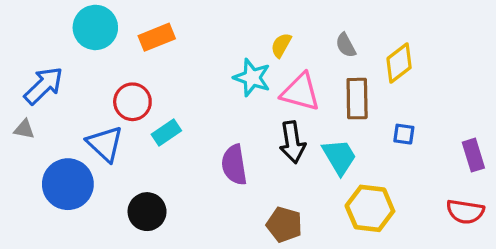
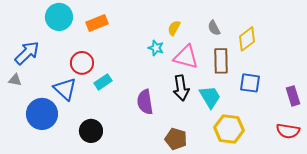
cyan star: (252, 78) -> (156, 48), size x0.7
blue square: (404, 134) -> (250, 83), size x1.5

